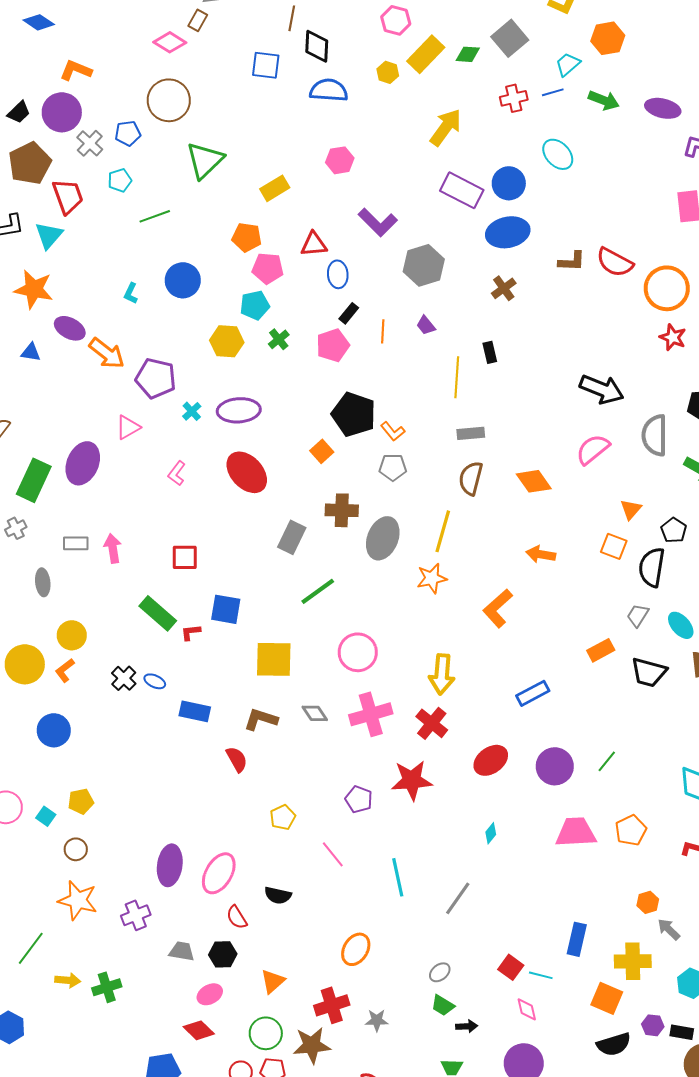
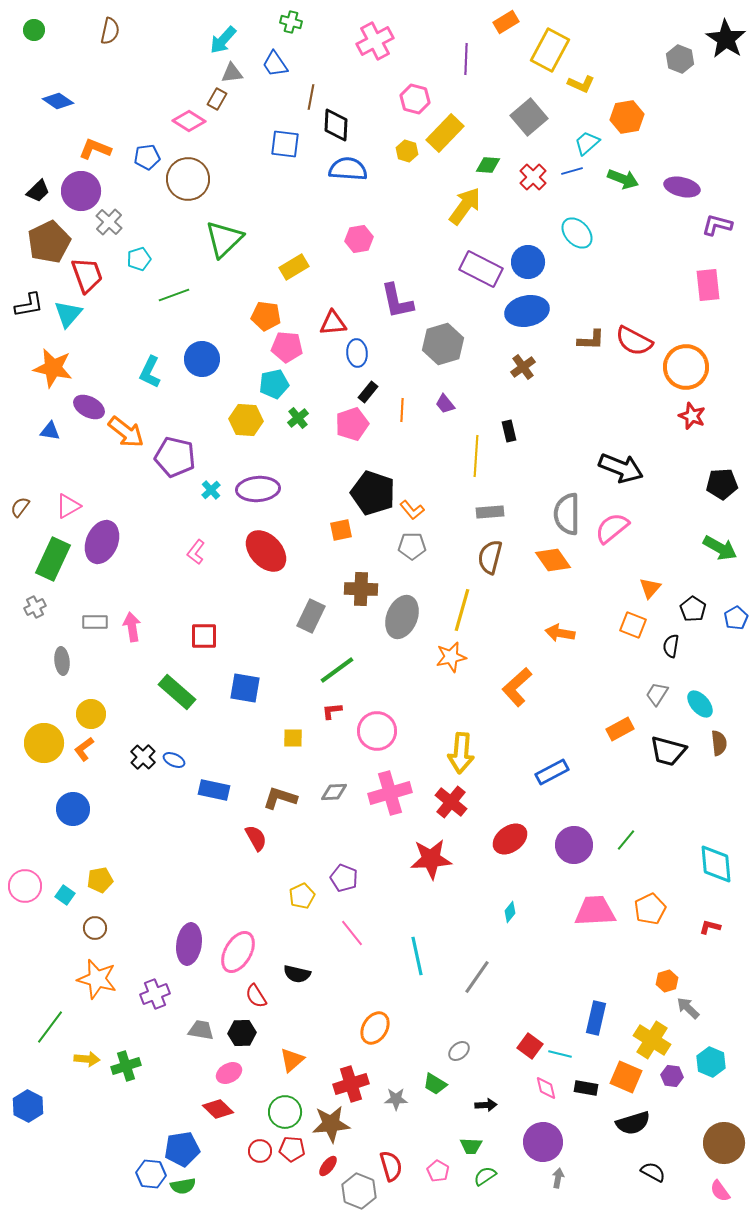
green diamond: (468, 54) -> (488, 165), moved
red cross: (514, 98) -> (533, 177), turned -32
blue pentagon: (128, 133) -> (147, 157), moved
purple L-shape: (378, 222) -> (397, 301), turned 33
cyan L-shape: (131, 293) -> (150, 372), size x1.5
pink triangle: (128, 427) -> (68, 506), moved
gray semicircle: (655, 435) -> (567, 514), moved
orange square: (322, 451) -> (341, 530), turned 30
black semicircle: (652, 567) -> (671, 646), size x0.6
red L-shape: (191, 632) -> (332, 711), moved
yellow square: (274, 659) -> (293, 738), size x0.5
gray diamond: (315, 713) -> (334, 792), turned -60
purple pentagon: (359, 799) -> (344, 878), moved
yellow cross: (633, 961) -> (652, 1040), turned 33
green trapezoid: (443, 1005) -> (435, 1084), moved
purple hexagon: (653, 1025) -> (672, 1076), moved
black rectangle: (682, 1032) -> (586, 1088), moved

